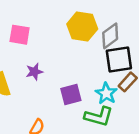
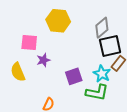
yellow hexagon: (82, 26) -> (58, 21), moved
pink square: (20, 35) -> (29, 42), moved

